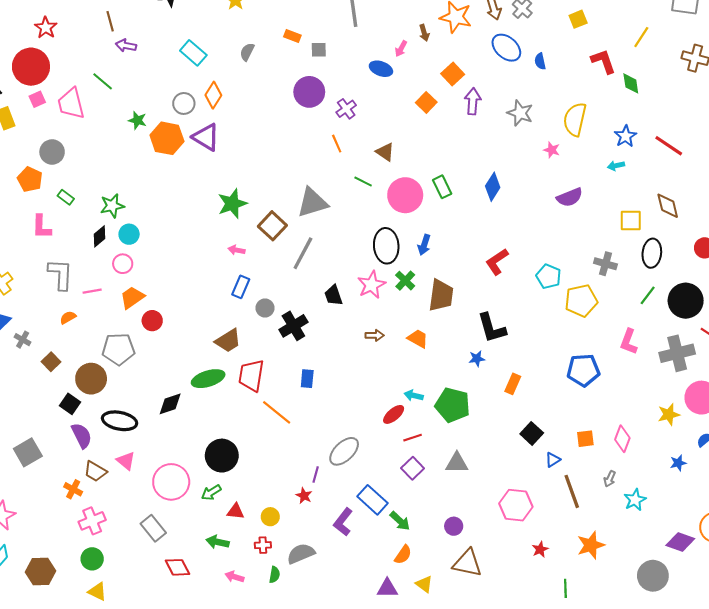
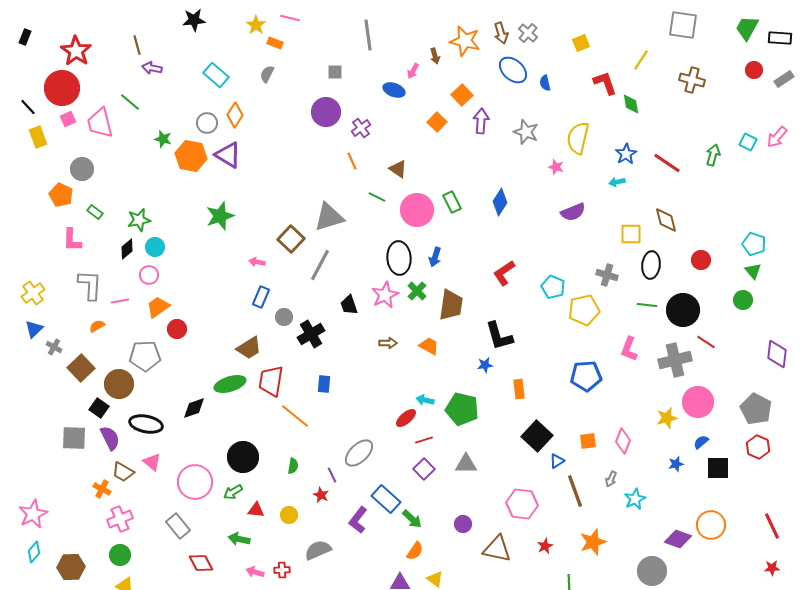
red star: (46, 28) -> (76, 51), size x1.4
orange rectangle: (292, 36) -> (275, 43), moved
green star: (232, 204) -> (220, 216), moved
green line: (648, 295) -> (647, 305), turned 60
brown square: (51, 362) -> (81, 368), size x1.5
orange rectangle: (513, 384) -> (519, 389), turned -30
black square: (532, 433) -> (537, 436), size x1.4
gray square: (28, 452) -> (74, 438), moved, turned 32
purple line: (316, 475) -> (332, 475), turned -42
red cross: (263, 545) -> (282, 570), moved
brown triangle: (467, 563) -> (497, 549), moved
green semicircle: (274, 575) -> (293, 466), moved

